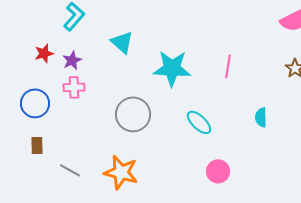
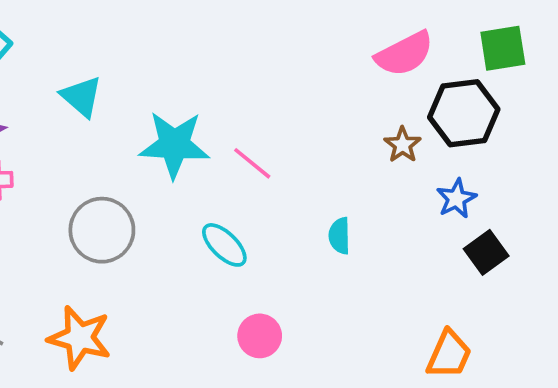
pink line: (228, 66) -> (252, 163), moved, turned -60

